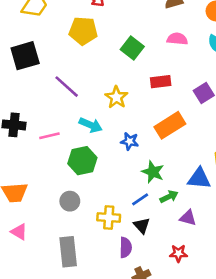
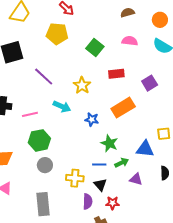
green hexagon: (82, 161) -> (39, 140), moved
blue line: (140, 199) -> (99, 164), turned 32
red star: (178, 253) -> (113, 203), moved

